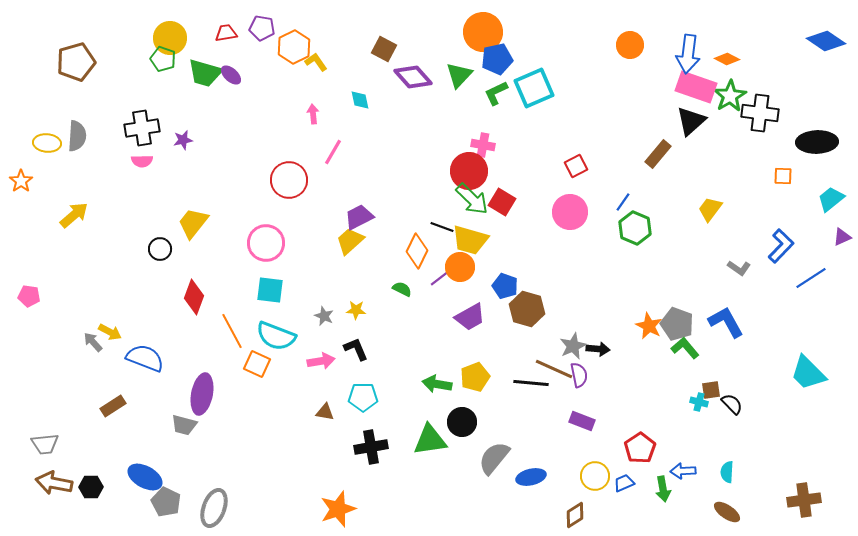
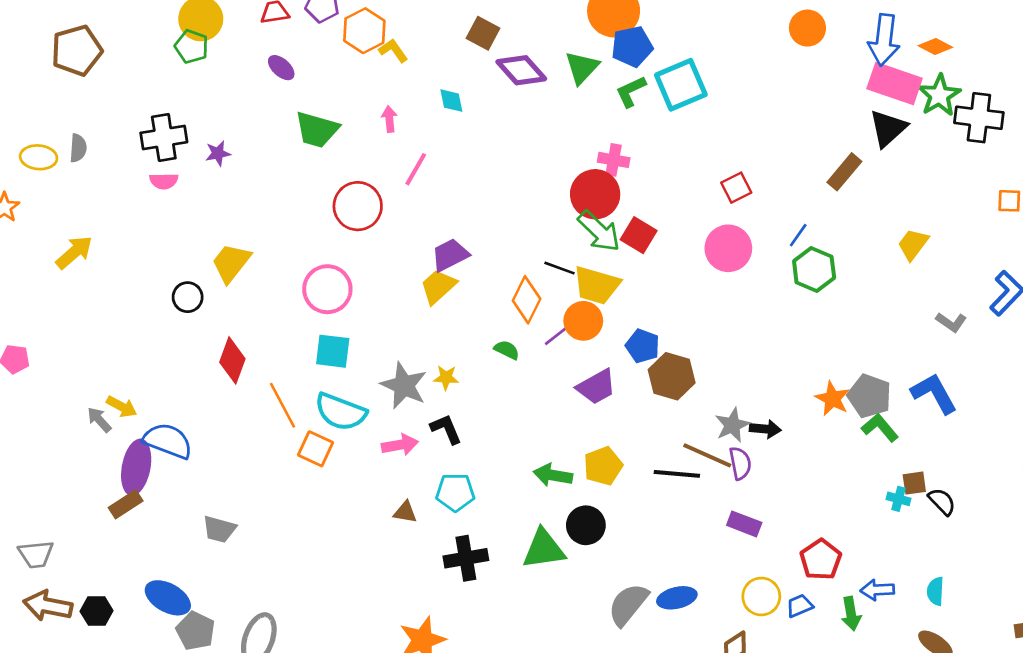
green trapezoid: (205, 73) -> (317, 130), moved
gray semicircle: (77, 136) -> (78, 148), size x0.7
gray star: (324, 316) -> (404, 385), size x1.8
purple ellipse: (202, 394) -> (136, 467), moved
gray semicircle: (494, 458) -> (628, 604), moved

